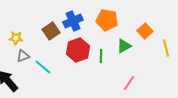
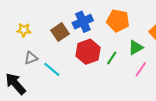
yellow star: (16, 38) -> (24, 30), moved
green line: (101, 56) -> (112, 58), turned 32
pink line: (129, 83) -> (141, 69), moved

